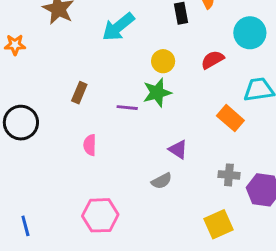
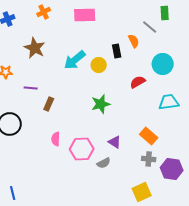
yellow circle: (163, 61) -> (99, 65), moved
purple line: (127, 108) -> (31, 88), moved
orange rectangle: (230, 118) -> (149, 136), moved
pink hexagon: (100, 215) -> (82, 149), moved

